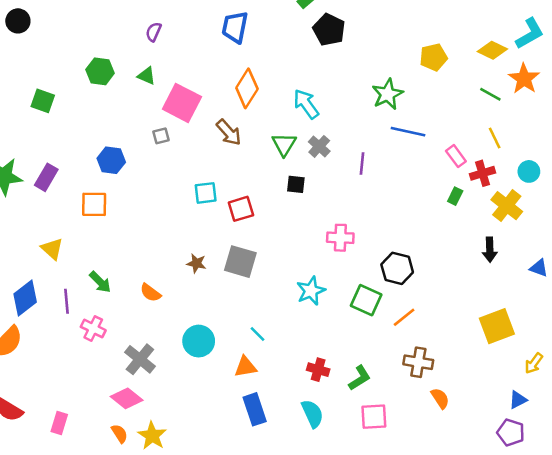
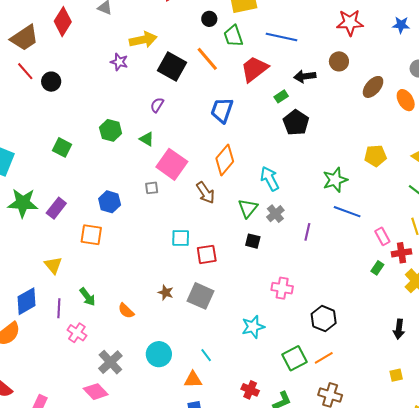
black arrow: (490, 250) -> (399, 329), moved
green square: (366, 300) -> (294, 358), moved, turned 30
yellow square: (497, 326) -> (396, 375), size x0.5

